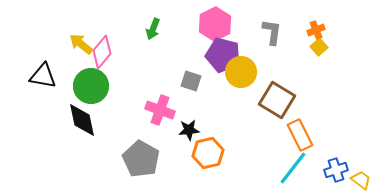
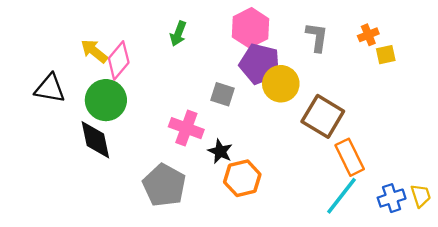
yellow square: (319, 47) -> (386, 55), moved, turned 30
black star: (189, 130) -> (220, 151), turned 30
yellow trapezoid: (361, 180) -> (421, 196), moved, turned 35

